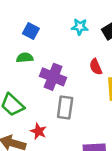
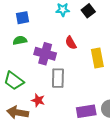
blue square: (31, 31) -> (23, 18), turned -32
red semicircle: (96, 67) -> (71, 43), moved

